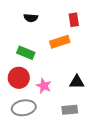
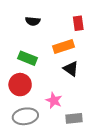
black triangle: (77, 82) -> (71, 69), moved, turned 35
pink star: (44, 86) -> (54, 100), moved

